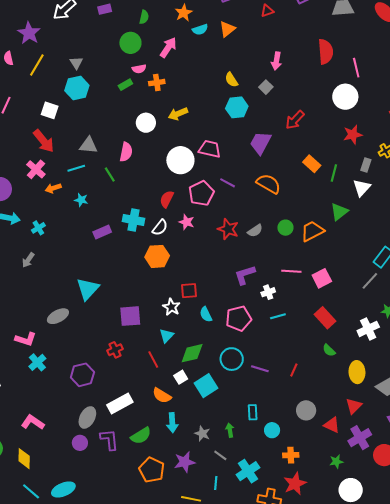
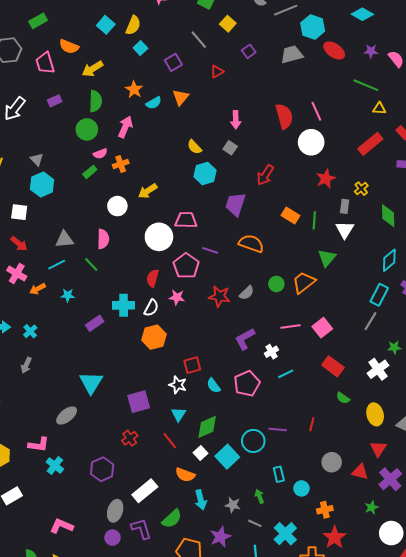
green semicircle: (144, 17) -> (95, 101), size x1.5
red semicircle: (326, 52) -> (284, 116), moved
red arrow: (44, 141) -> (19, 244), size x0.7
cyan circle: (232, 359) -> (253, 441), moved

